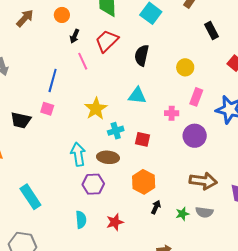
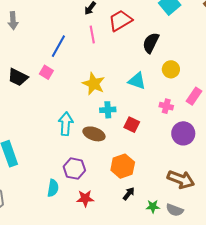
yellow circle: (185, 67) -> (171, 69), moved
yellow star: (96, 109) -> (94, 84), turned -30
purple hexagon: (93, 184) -> (74, 169), moved

